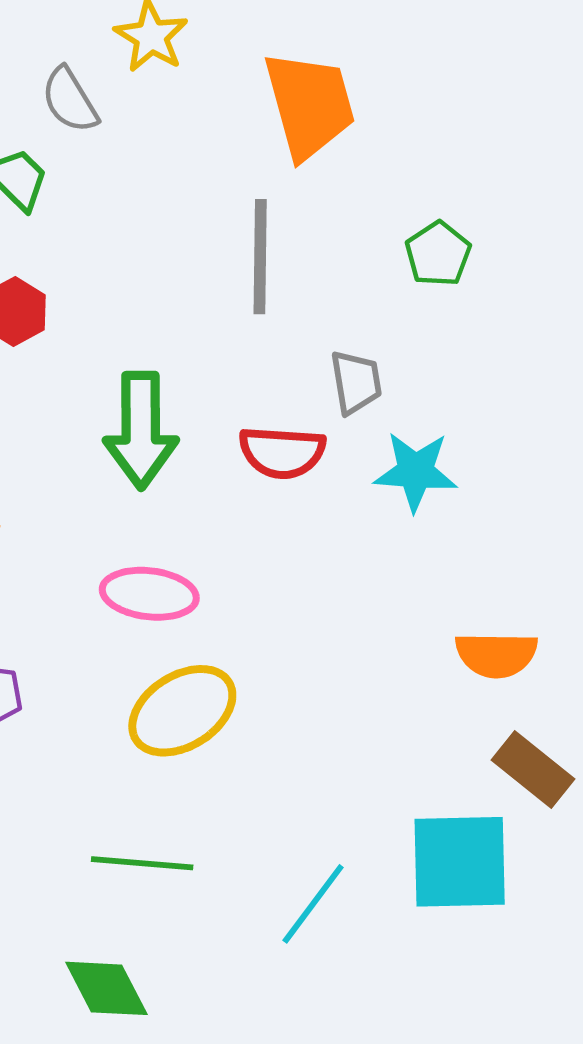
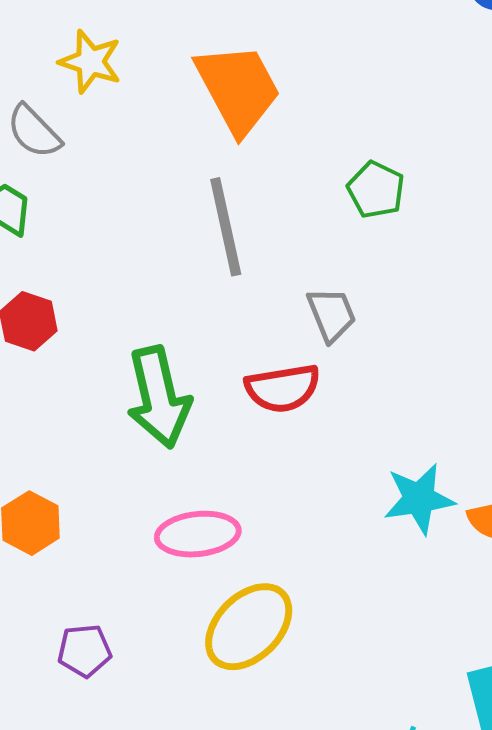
cyan star: (416, 471) -> (419, 499), moved

